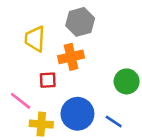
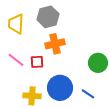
gray hexagon: (80, 22) -> (48, 17), moved
yellow trapezoid: (35, 39) -> (16, 24), moved
pink line: (21, 101) -> (16, 60), moved

